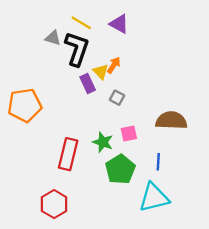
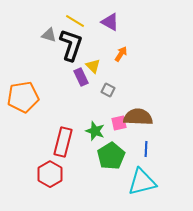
orange arrow: (114, 65) -> (121, 54), moved
brown semicircle: (171, 120) -> (138, 117), moved
red hexagon: (54, 204) -> (50, 174), moved

